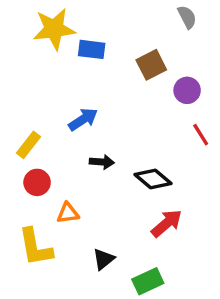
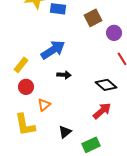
blue arrow: (83, 119) -> (53, 50), size x1.4
black diamond: (153, 179) -> (106, 85), moved
orange triangle: (68, 213) -> (44, 105), turned -32

